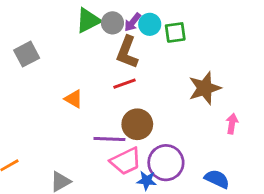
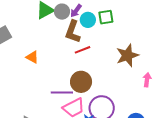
cyan circle: (150, 24) -> (88, 20), moved
red line: (124, 84) -> (82, 50), moved
orange triangle: (74, 99) -> (32, 57), moved

